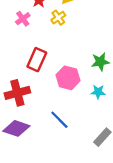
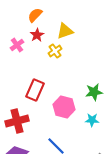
pink cross: (23, 19) -> (17, 45), moved

